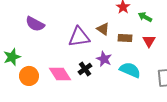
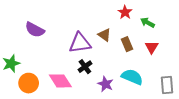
brown rectangle: (125, 38) -> (127, 44), turned 64
purple star: (104, 59) -> (105, 84), moved
black cross: (85, 69) -> (85, 67), moved

